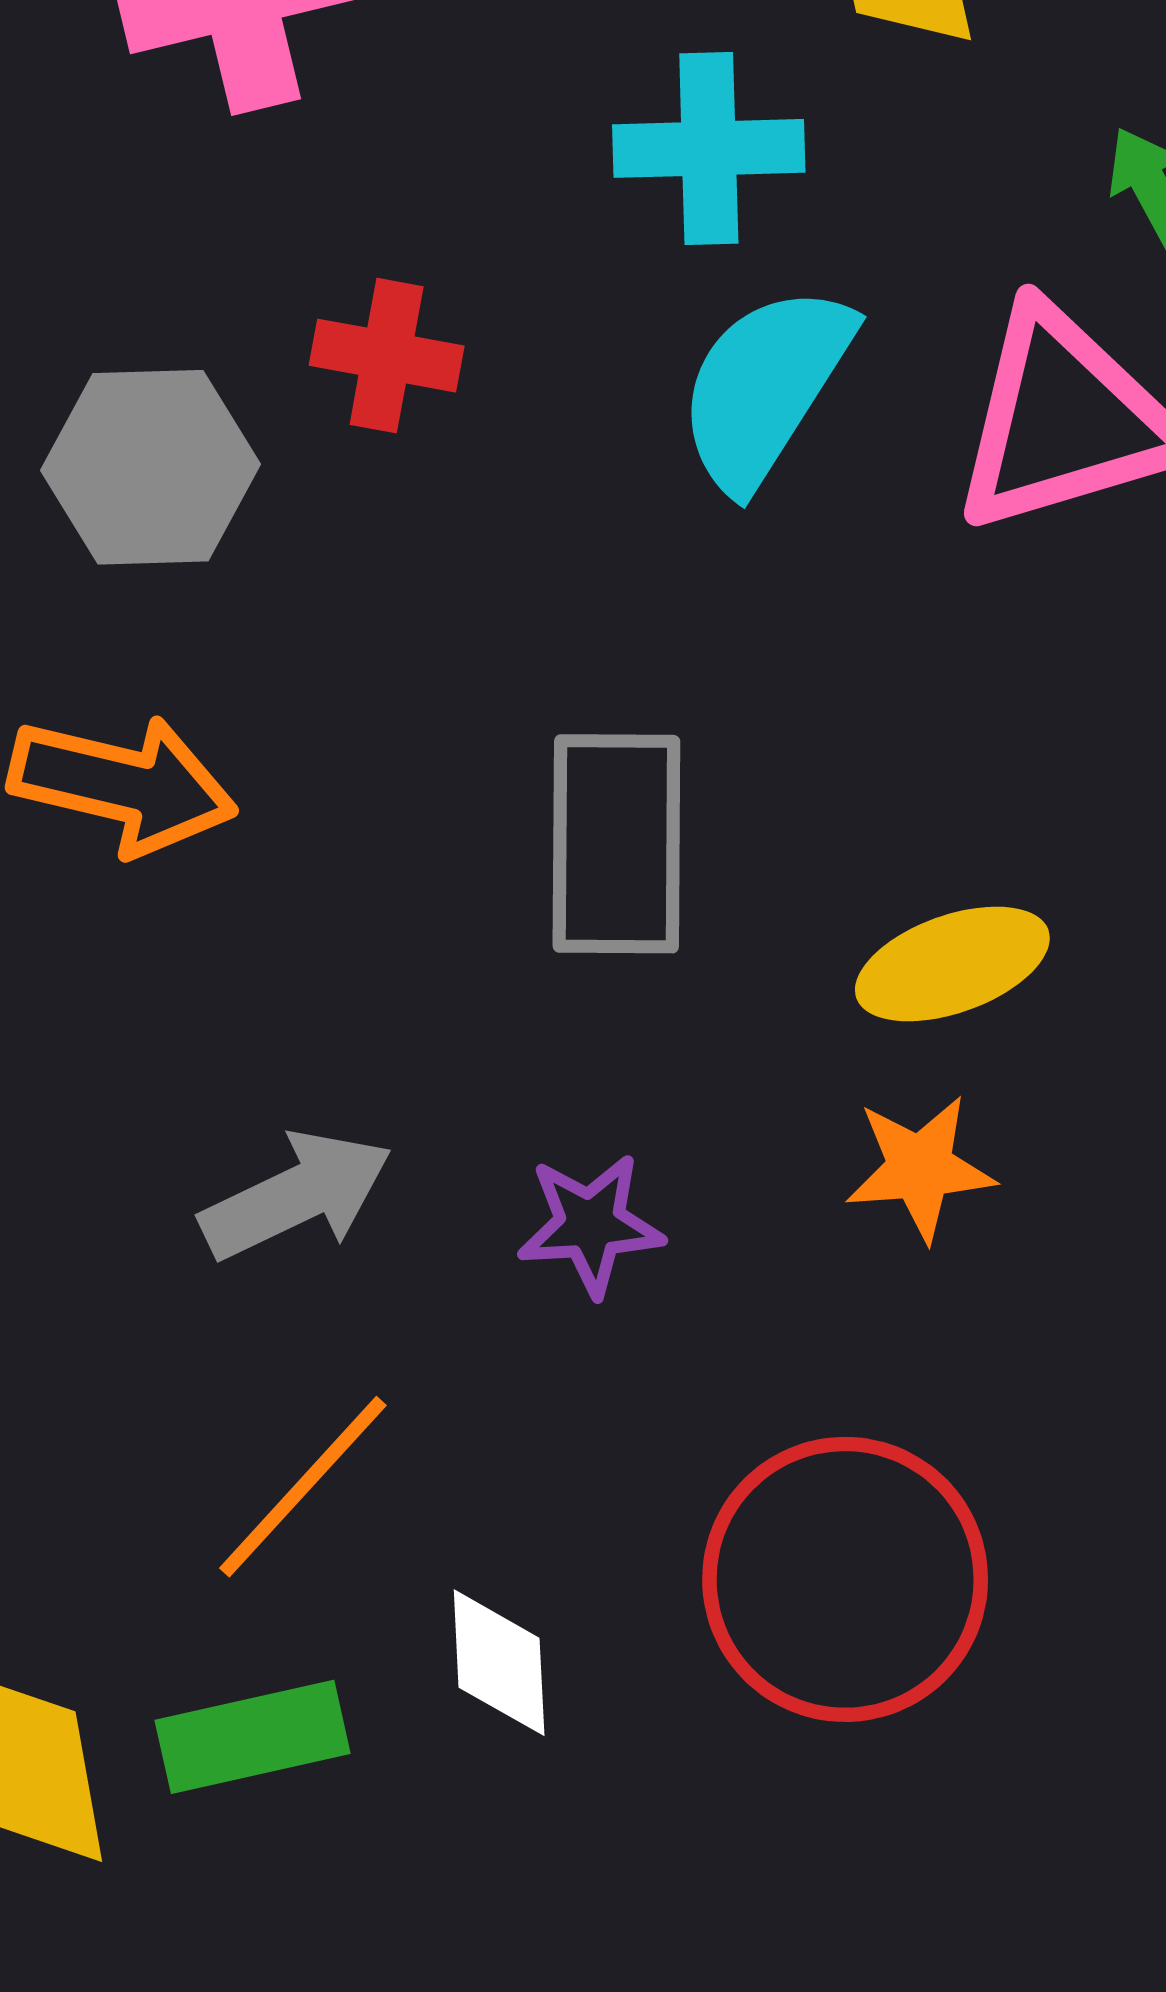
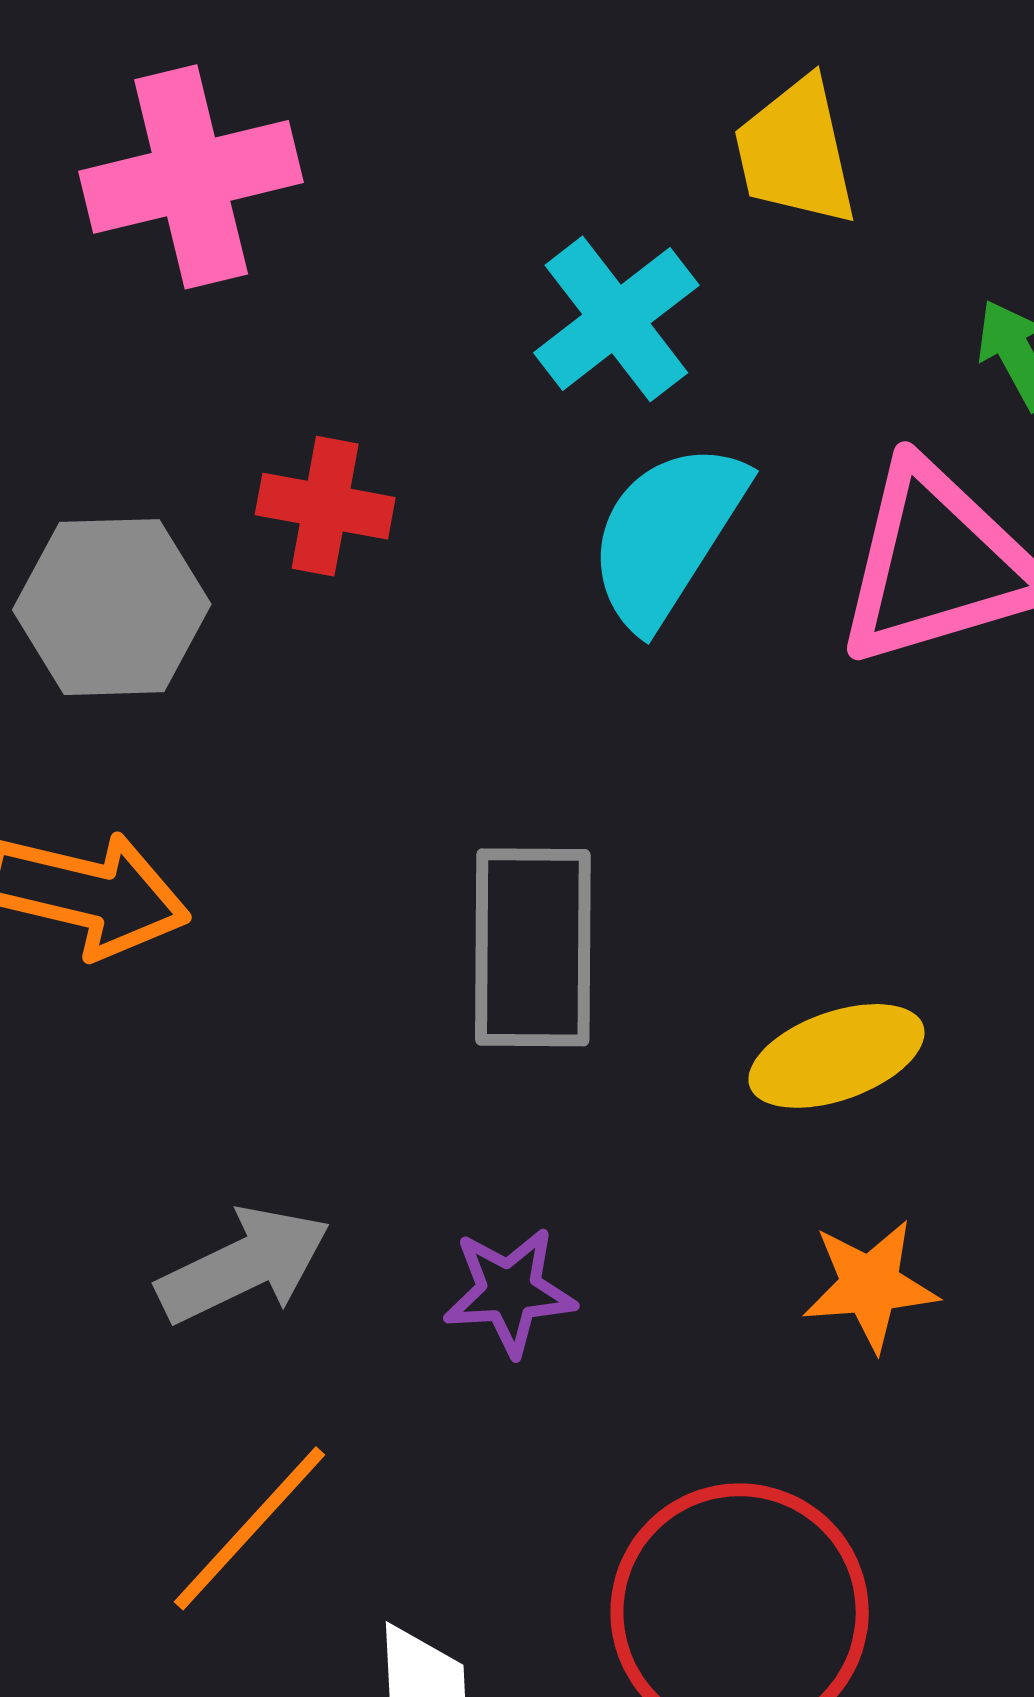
cyan cross: (709, 148) -> (616, 319), turned -36
orange star: (920, 1168) -> (870, 1285), moved

